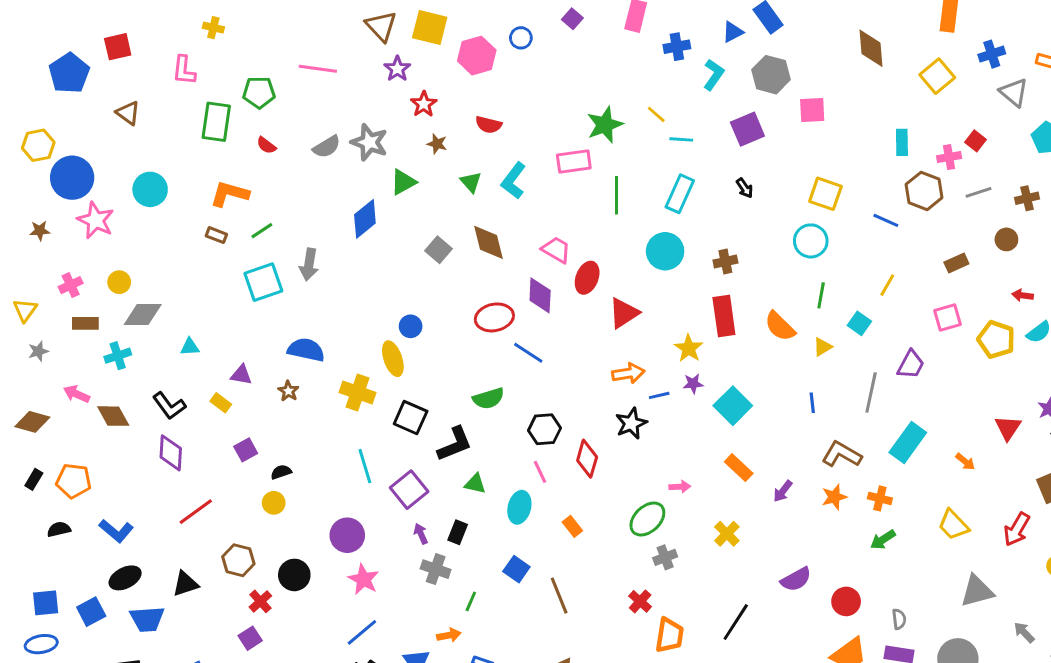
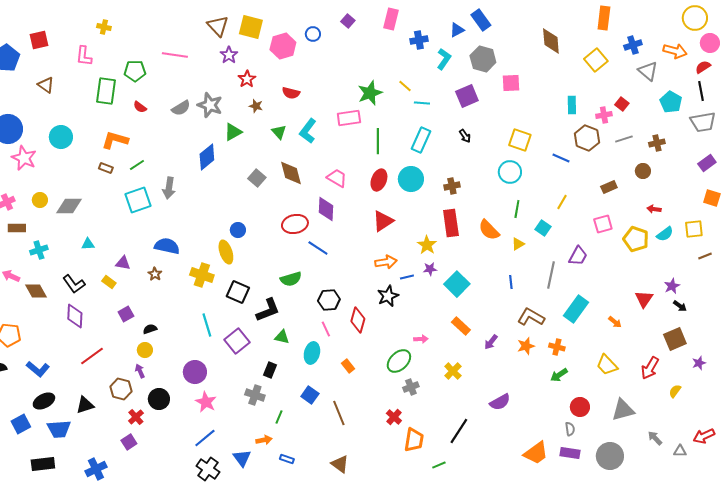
red ellipse: (587, 278) -> (379, 180), moved
gray diamond: (143, 315) -> (69, 206), moved
purple arrow: (421, 534) -> (140, 371), moved
red circle: (846, 601) -> (580, 407), moved

